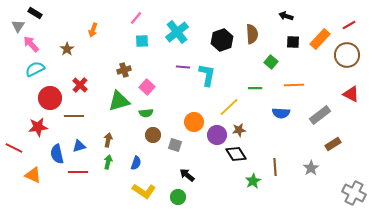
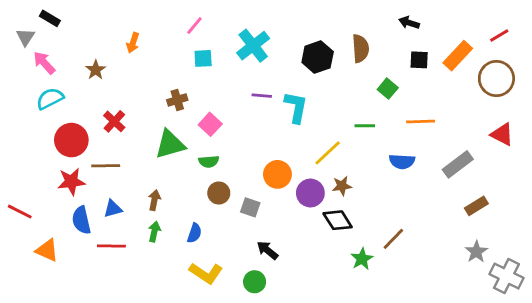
red star: (38, 127) -> (71, 182), moved
brown line: (275, 167) -> (393, 239), turned 48
gray star: (311, 168) -> (476, 252), moved

